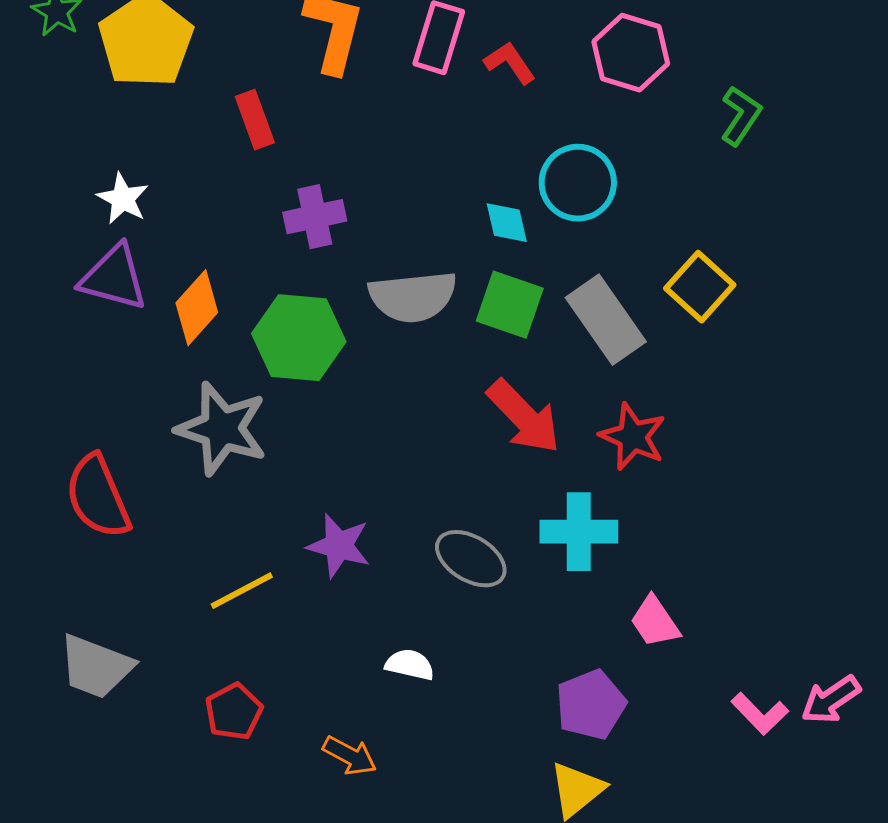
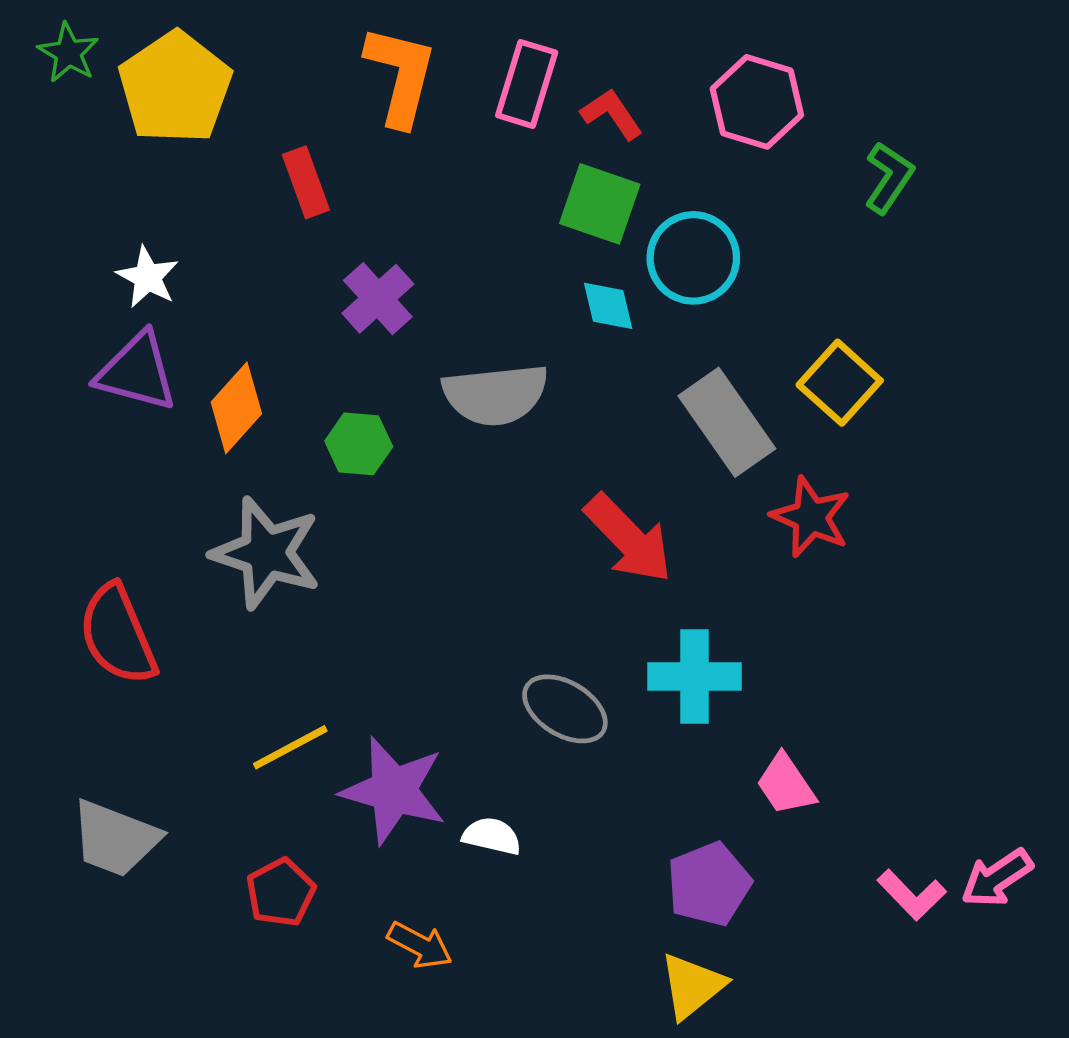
purple cross: (315, 217) -> (378, 299), turned -30
green square: (510, 305) -> (600, 204), moved
green hexagon: (299, 338) -> (359, 444), size x0.6
red star: (633, 437) -> (811, 517), moved
purple star: (339, 546) -> (393, 790), moved, size x1.4

